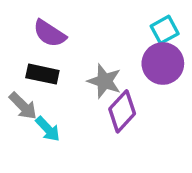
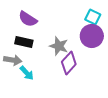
cyan square: (165, 30) -> (93, 17), turned -35
gray arrow: (23, 106) -> (13, 60), turned -36

